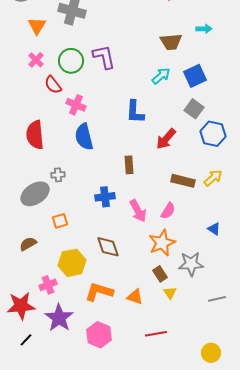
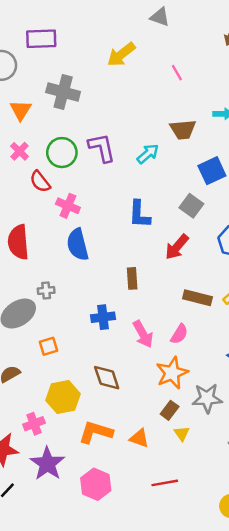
cyan arrow: (161, 76) -> (148, 154), moved
gray square: (194, 109) -> (191, 206), moved
brown rectangle: (160, 274) -> (170, 410), turned 70

